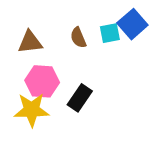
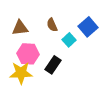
blue square: (132, 24) -> (88, 27), moved
cyan square: (110, 33) -> (69, 40), moved, turned -32

